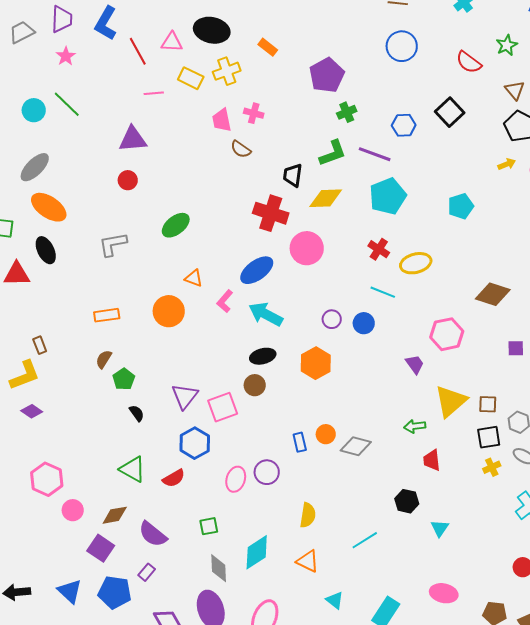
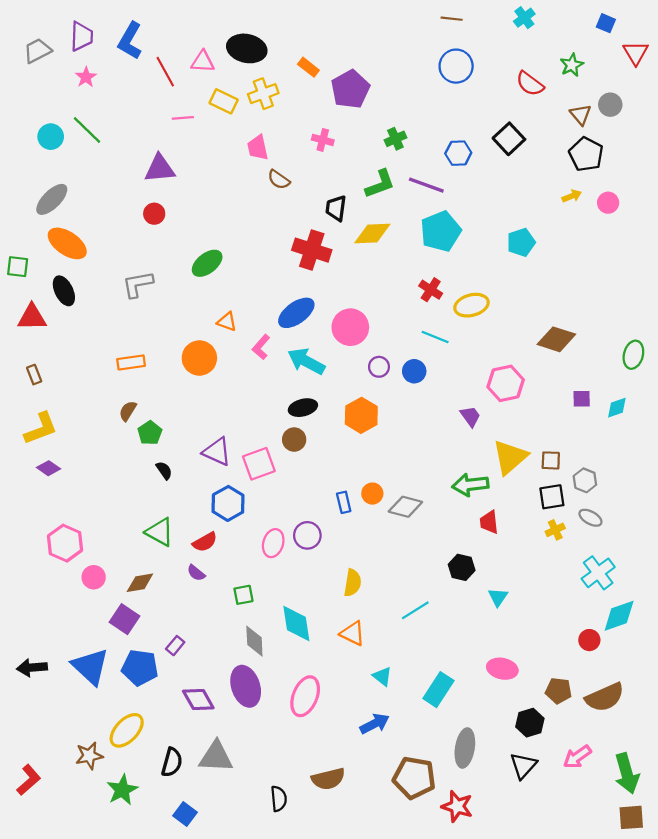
purple pentagon: (327, 75) -> (350, 89), moved
pink cross: (254, 113) -> (323, 140), moved
pink circle: (307, 248) -> (350, 327), moved
brown rectangle: (40, 345) -> (34, 375), moved
purple triangle: (185, 396) -> (217, 452), turned -44
green arrow: (415, 426) -> (470, 485), size x1.5
purple semicircle: (153, 534) -> (196, 573), moved, size x0.6
cyan diamond: (257, 552) -> (296, 624), turned -66
blue triangle: (70, 591) -> (90, 666), size x1.4

